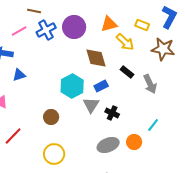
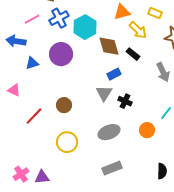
purple circle: (74, 27) -> (61, 54), moved
black rectangle: (127, 72) -> (133, 54), moved
cyan hexagon: (72, 86) -> (85, 27), moved
red line: (13, 136) -> (34, 116), moved
gray ellipse: (108, 145) -> (109, 132), moved

